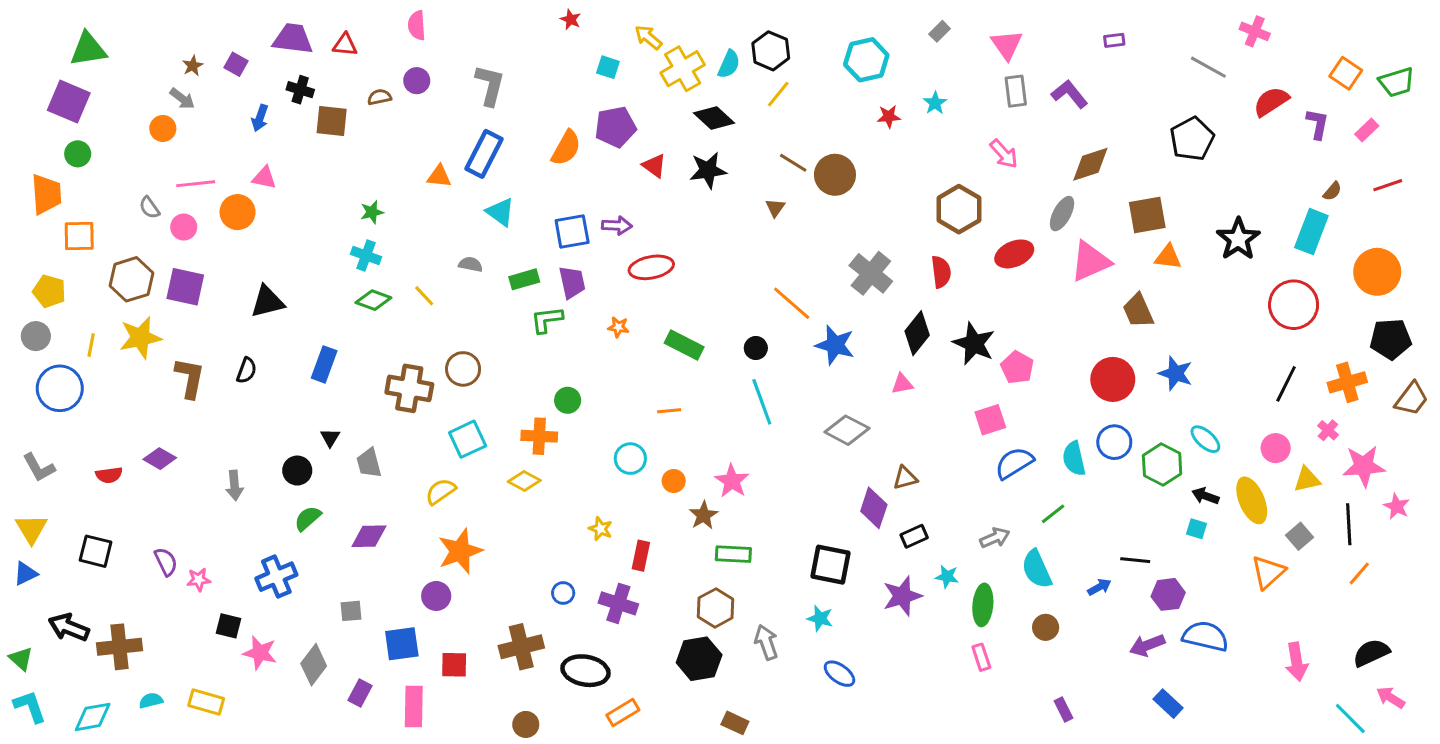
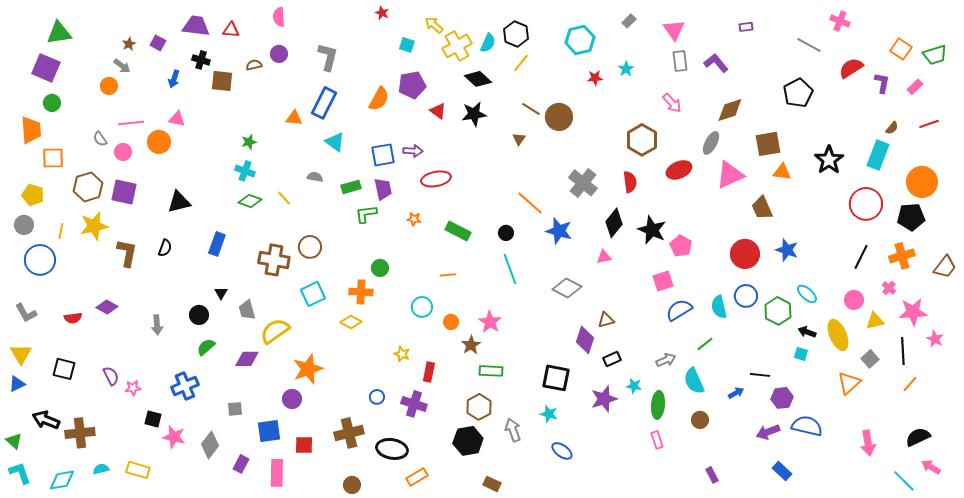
black pentagon: (1391, 339) -> (911, 217), moved
yellow semicircle: (441, 491) -> (275, 331), moved, size x1.4

